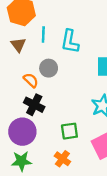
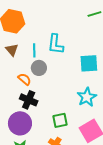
cyan line: (43, 34) -> (34, 50), moved

